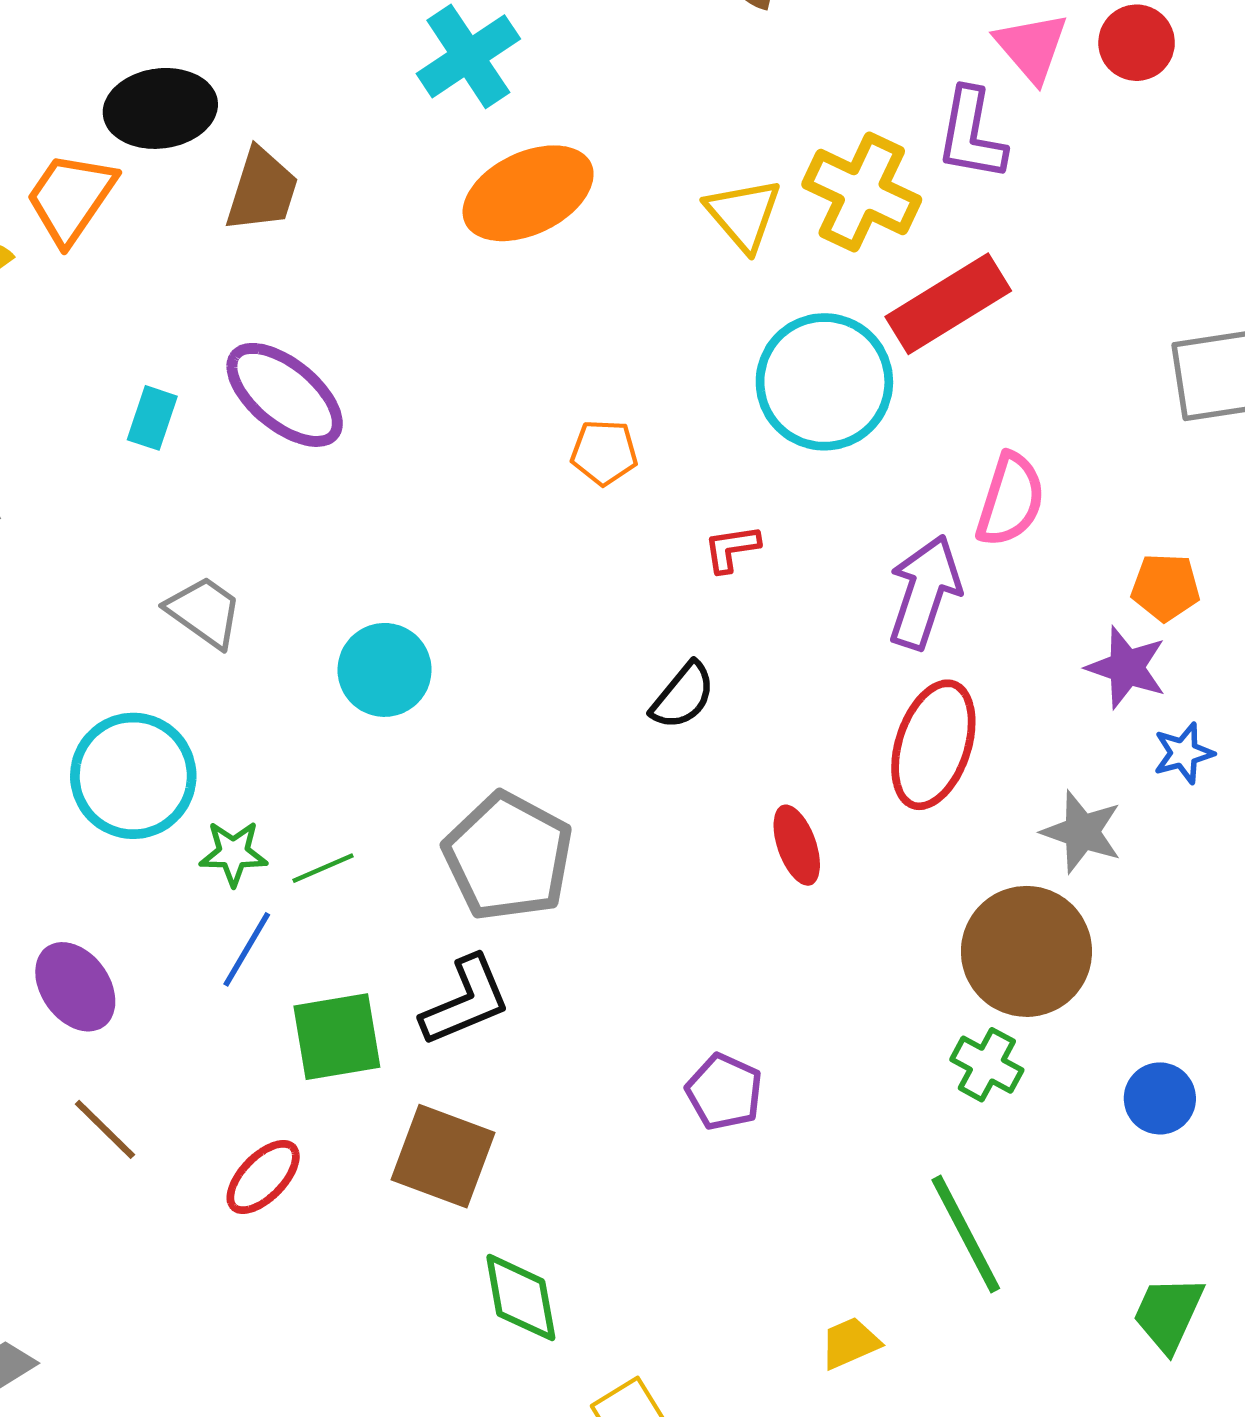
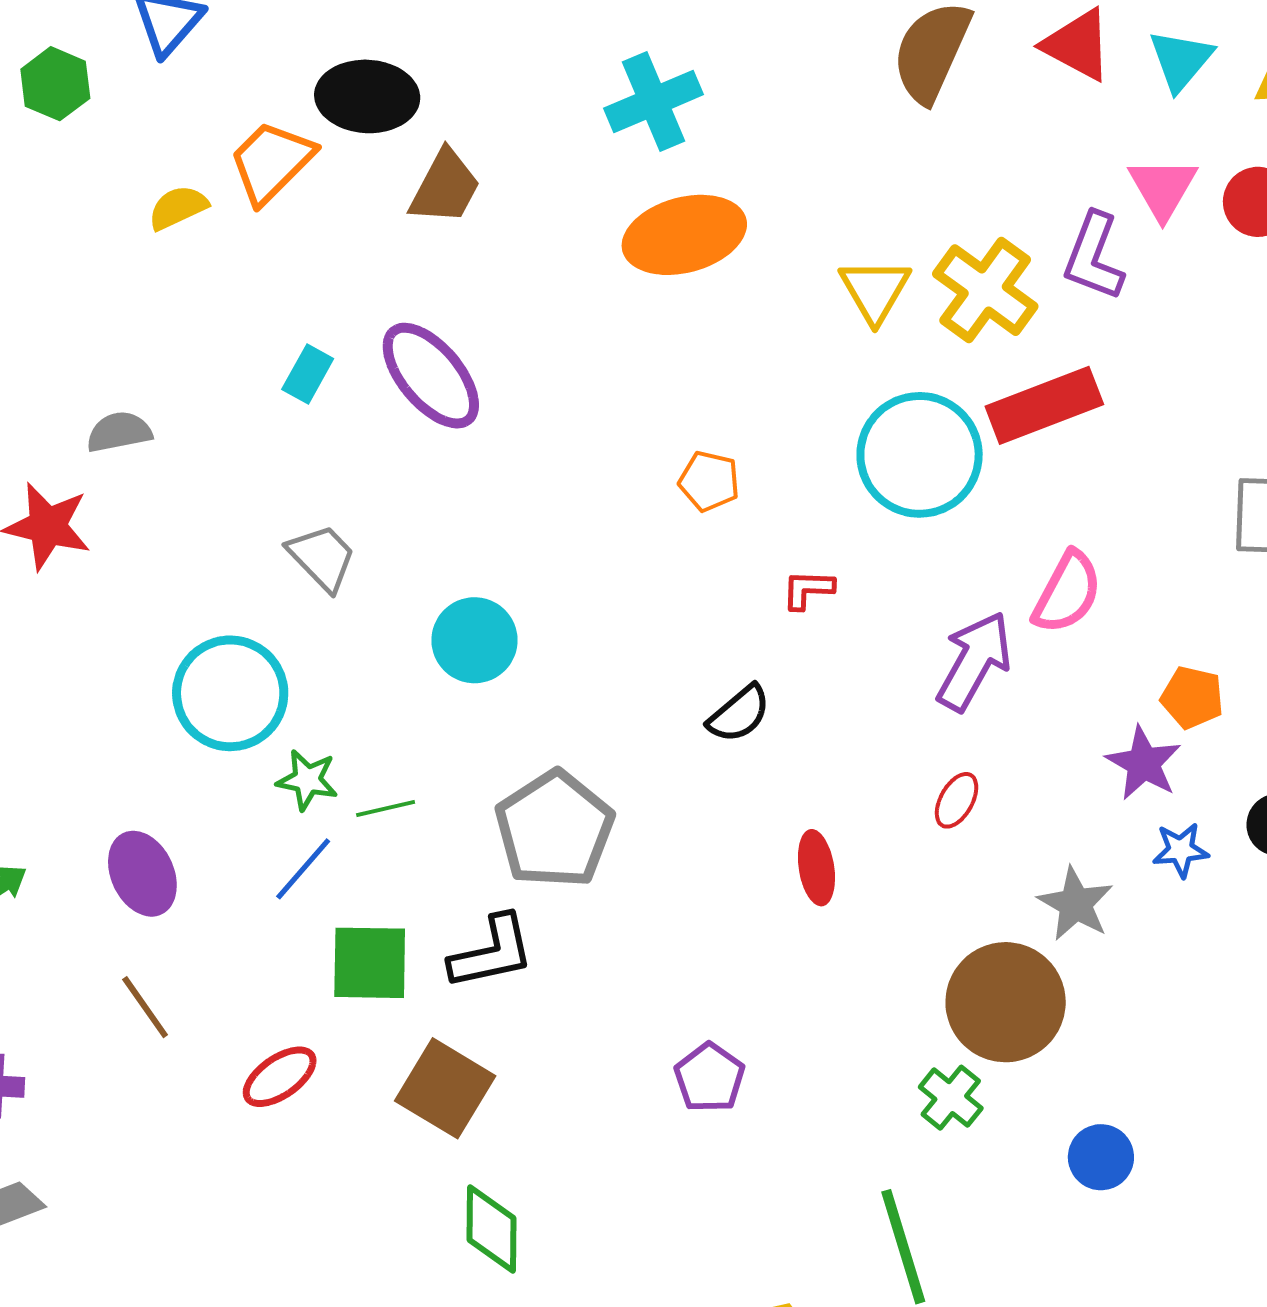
red ellipse: (933, 745) -> (957, 800), size x0.5

